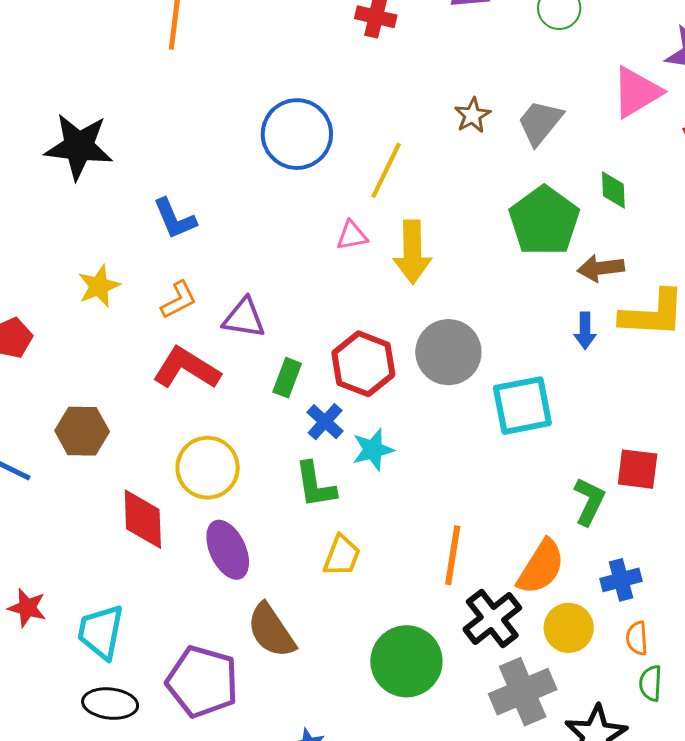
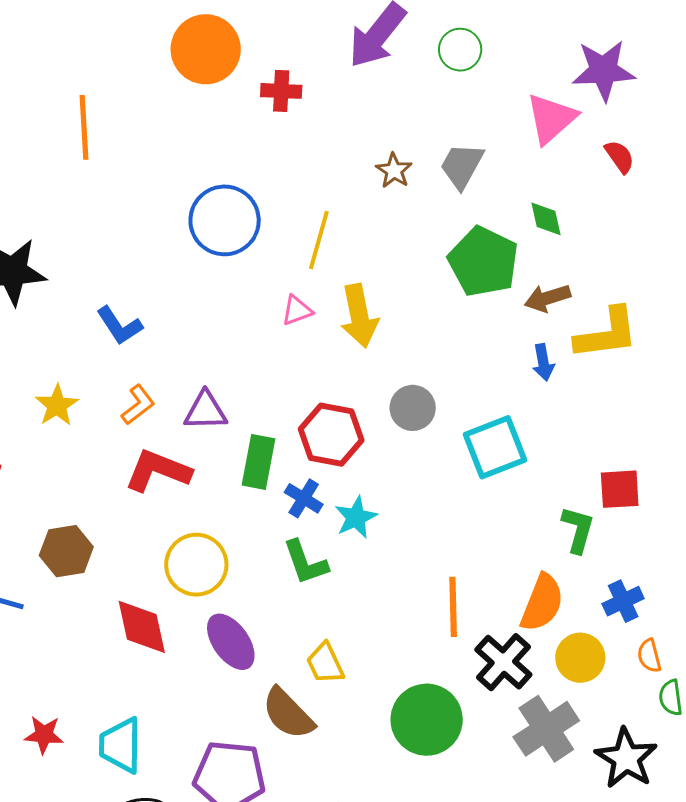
gray circle: (448, 352) -> (413, 408), size x0.7
green rectangle: (287, 378) -> (258, 462), size x1.4
yellow trapezoid: (342, 556) -> (325, 663), moved, turned 144

